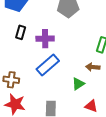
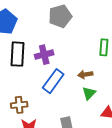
black rectangle: (21, 32) -> (17, 54), size x1.6
brown arrow: (93, 67) -> (85, 74), moved

